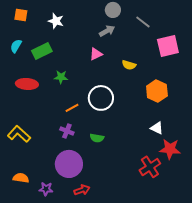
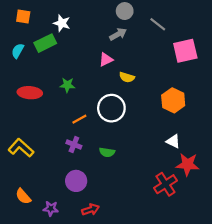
green rectangle: (42, 51) -> (45, 43), moved
yellow semicircle: (129, 65) -> (127, 77), moved
purple circle: (69, 164) -> (76, 181), size x0.7
orange semicircle: (21, 178) -> (23, 196), turned -140

